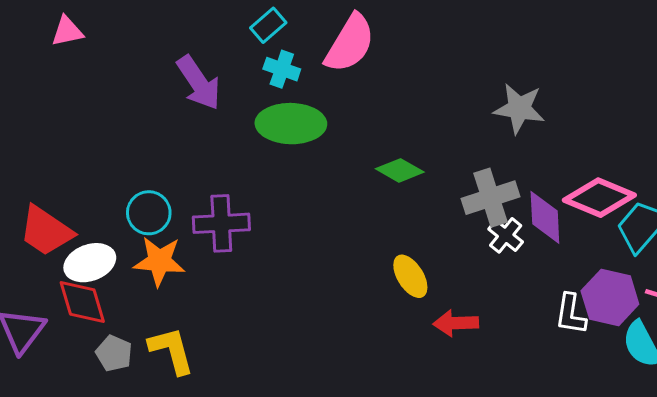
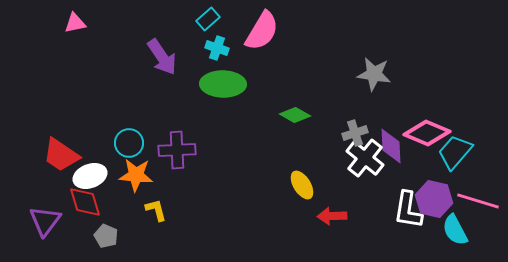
gray cross: (491, 198) -> (355, 133), size x0.7
white cross: (506, 235) -> (365, 158), size x1.6
white L-shape: (571, 314) -> (408, 210), size x1.4
yellow L-shape: (171, 350) -> (156, 210), moved, size x0.7

